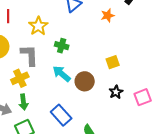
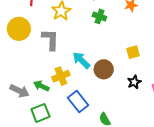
green cross: (62, 46) -> (99, 16), moved
yellow cross: (20, 78) -> (61, 76), moved
green arrow: (23, 102) -> (41, 86), turned 119

